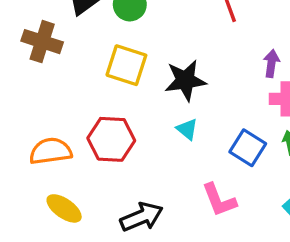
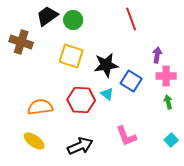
red hexagon: (111, 139) -> (81, 100), moved
blue square: (248, 148) -> (131, 81), moved
orange semicircle: (51, 151) -> (40, 107), moved

